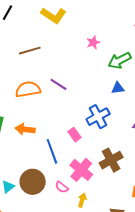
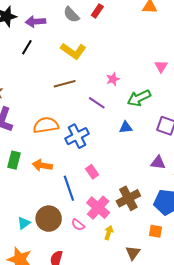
brown line: (30, 51) -> (65, 84), moved
purple line: (58, 84) -> (97, 103), moved
blue triangle: (118, 88) -> (126, 127), moved
blue cross: (98, 117) -> (77, 136), moved
yellow arrow: (82, 200) -> (109, 233), moved

